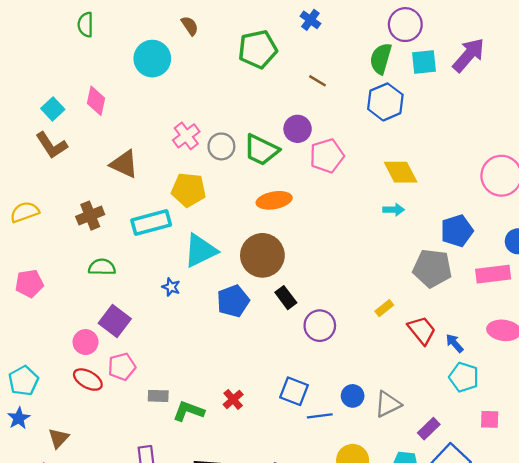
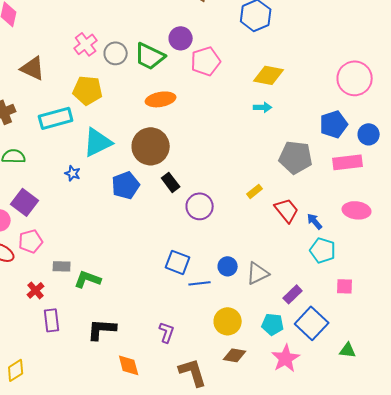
yellow diamond: (401, 172) -> (269, 75), turned -52
blue pentagon: (457, 231) -> (334, 124), moved
red cross: (233, 399) -> (36, 290), moved

